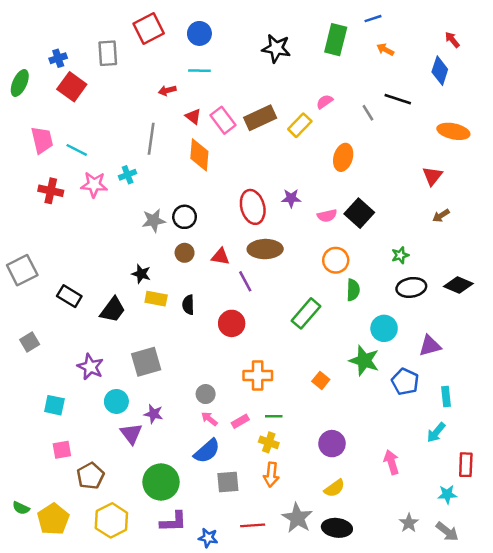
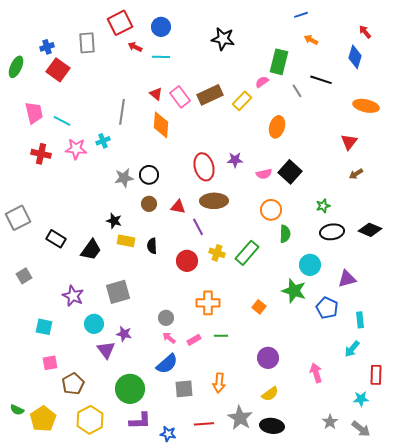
green rectangle: (336, 40) -> (279, 62), moved
red arrow: (167, 90) -> (135, 47), moved, turned 40
yellow cross: (269, 442) -> (217, 253), moved

